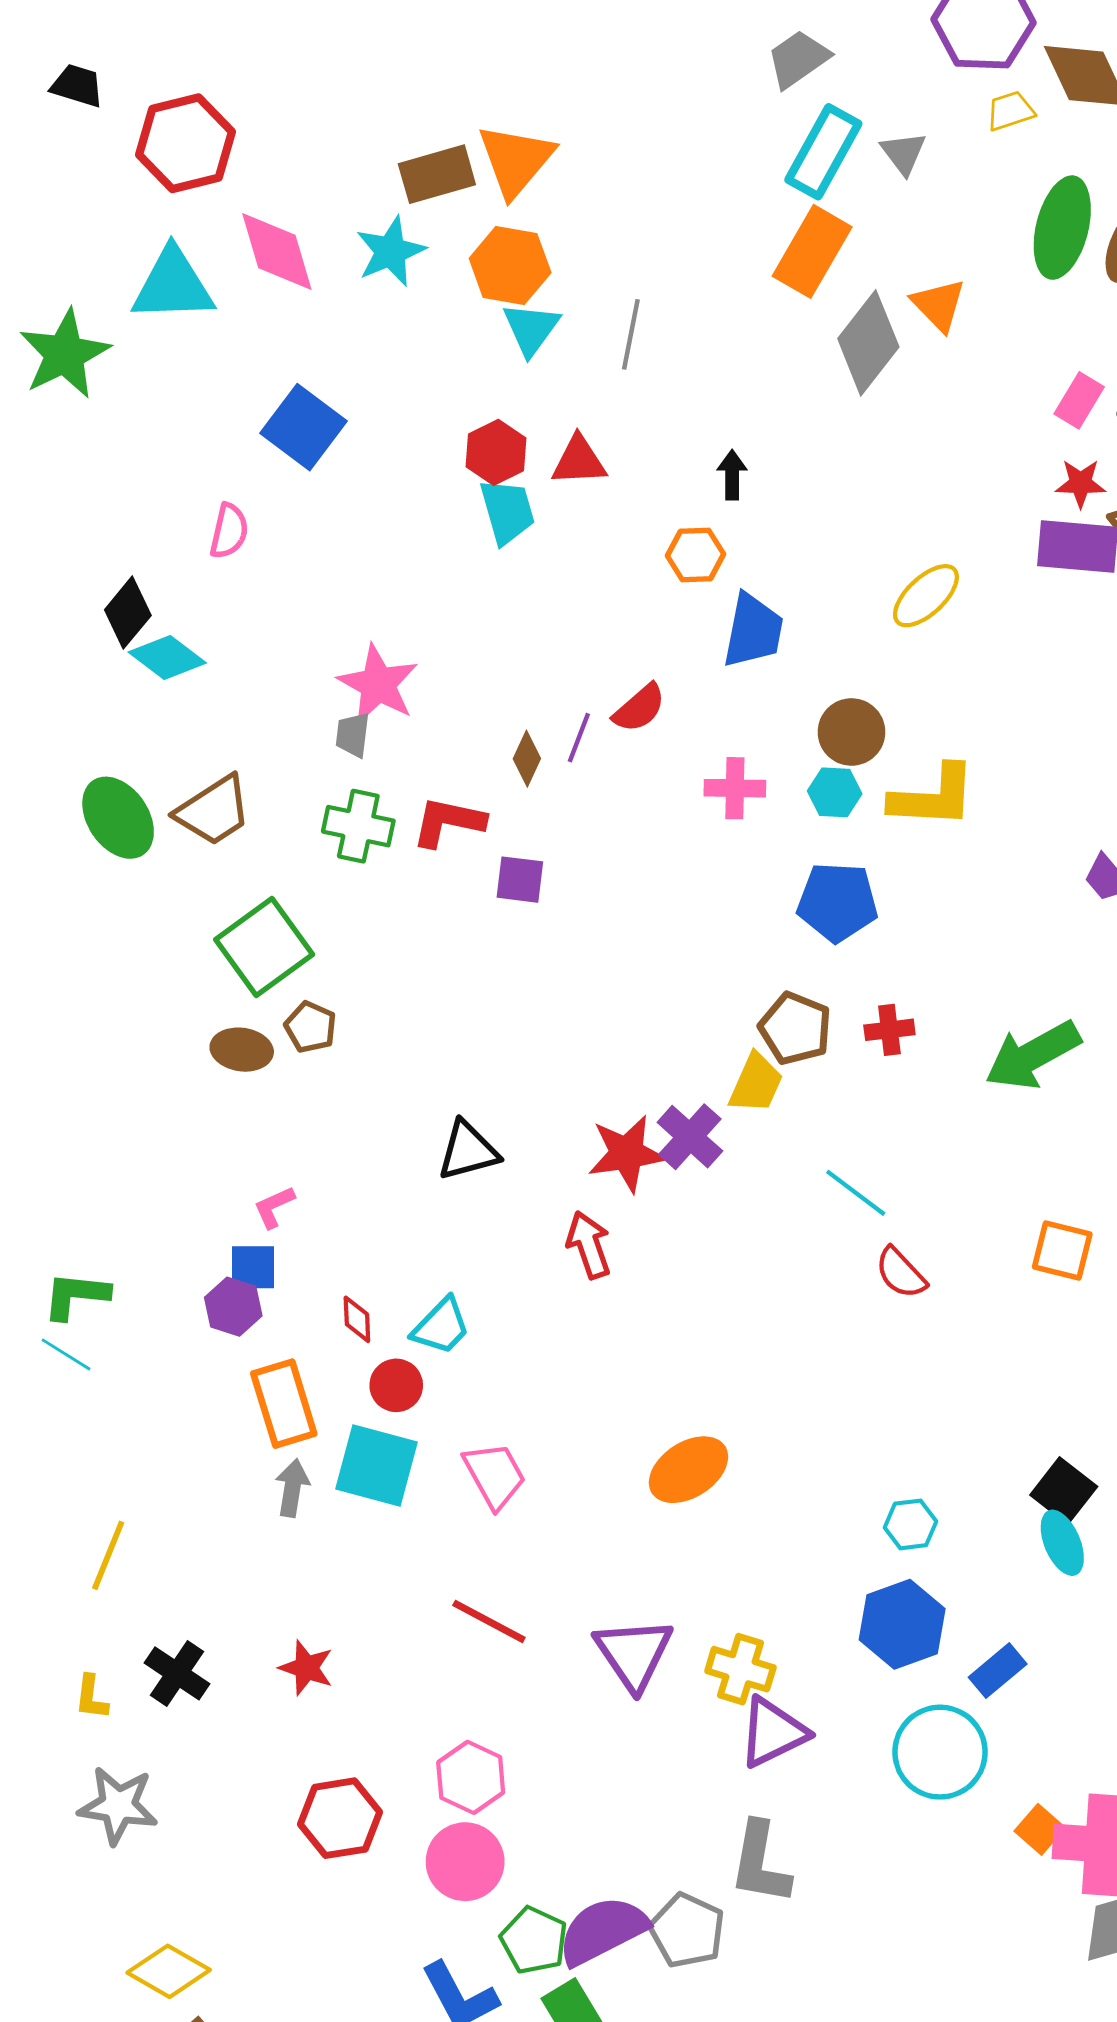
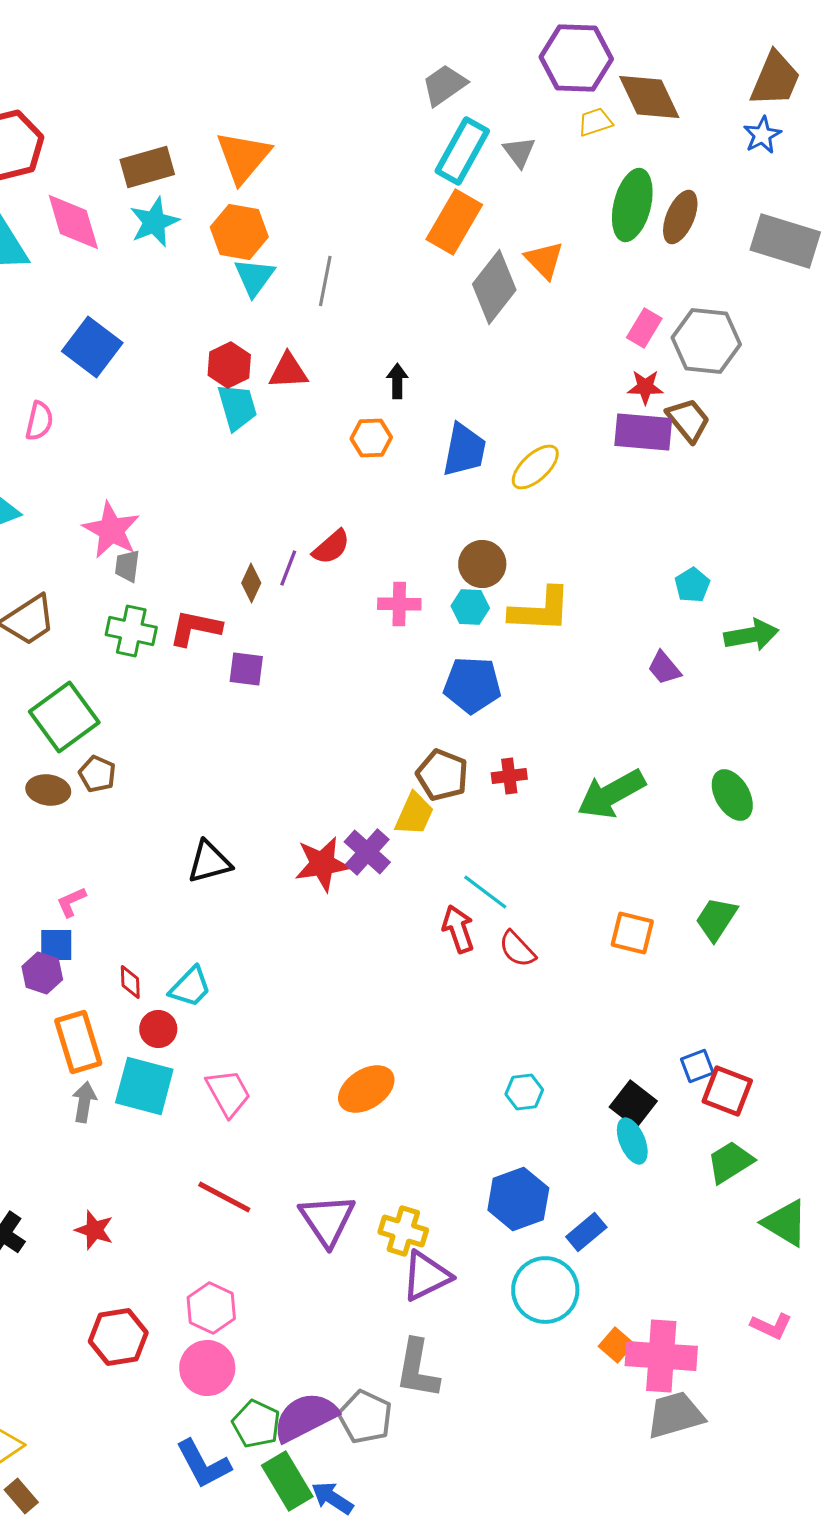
brown rectangle: (437, 174) -> (147, 167), moved
blue trapezoid: (753, 631) -> (464, 450), moved
pink star: (378, 684) -> (111, 530), moved
red arrow: (589, 1245) -> (458, 929), moved
cyan hexagon: (911, 1524) -> (524, 1092), moved

